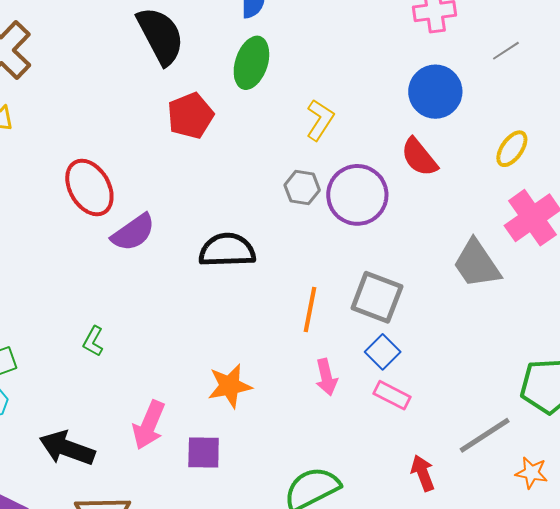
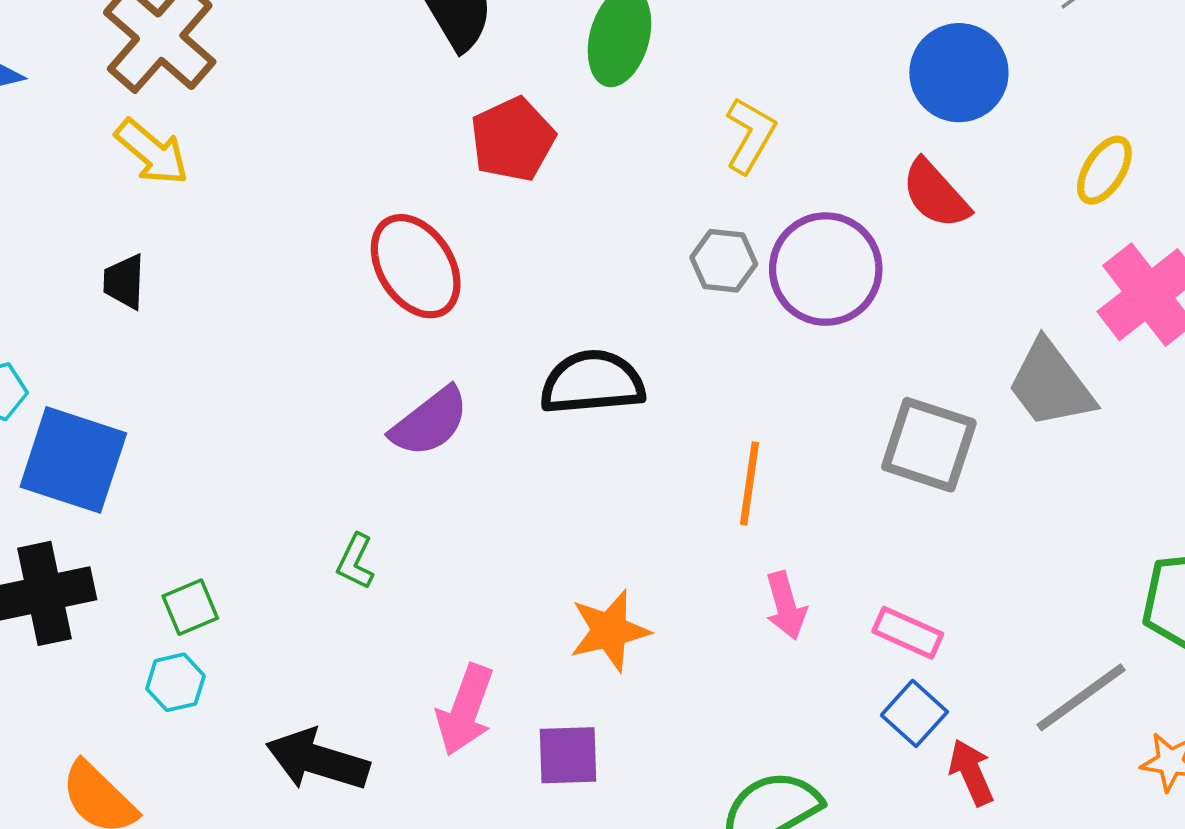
red ellipse: (89, 187) -> (416, 266), moved
purple semicircle: (133, 232) -> (430, 422), moved
gray square: (377, 297) -> (929, 445), moved
blue square: (383, 352) -> (914, 713), moved

